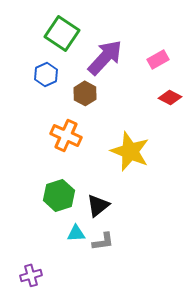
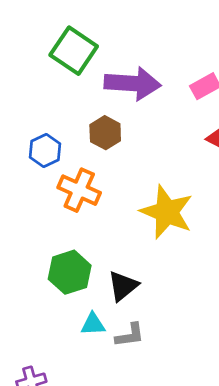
purple arrow: (105, 57) -> (133, 83), turned 51
blue hexagon: (46, 74) -> (45, 150), moved

